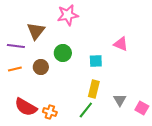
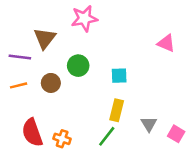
pink triangle: (121, 44) -> (166, 43), moved
red semicircle: (26, 107) -> (32, 133), turned 40

